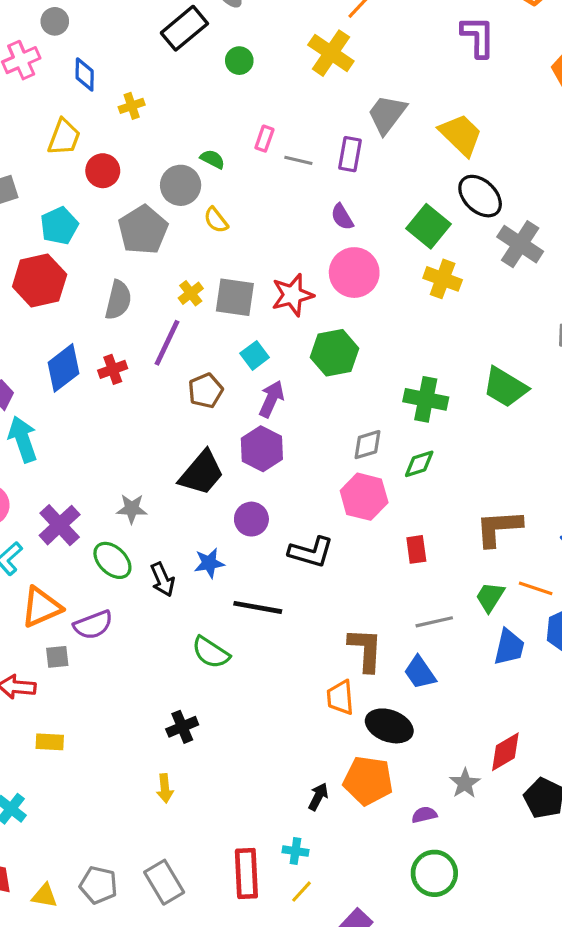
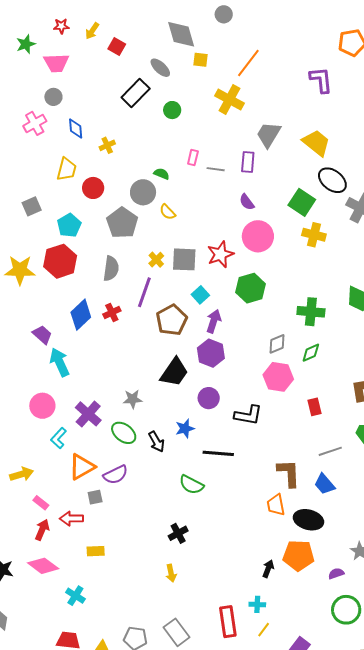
brown pentagon: (206, 391) -> (172, 320), size x1.4

